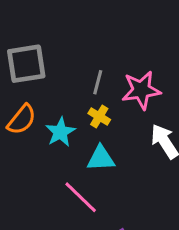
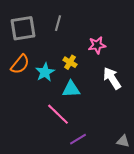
gray line: (98, 82) -> (58, 23), moved
pink star: (141, 90) -> (97, 45), size x0.7

